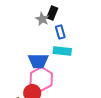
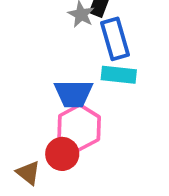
blue rectangle: (60, 32) -> (115, 39), size x1.5

